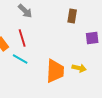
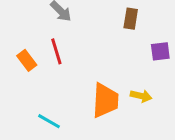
cyan line: (20, 59) -> (49, 121), moved

